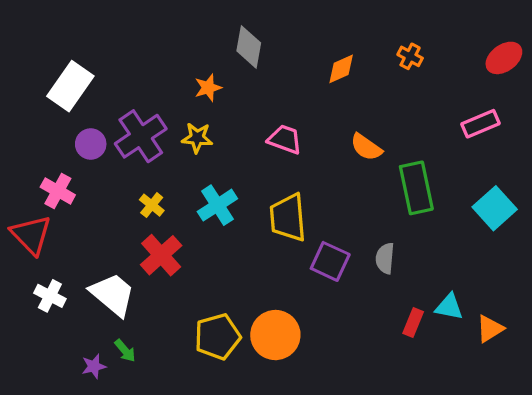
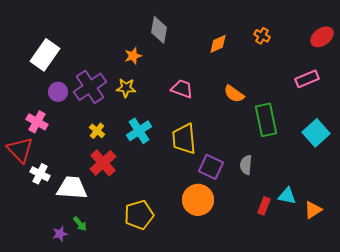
white trapezoid: (113, 294) -> (72, 188), turned -36
white cross: (50, 296) -> (40, 174), moved
orange circle: (275, 335) -> (198, 200), moved

